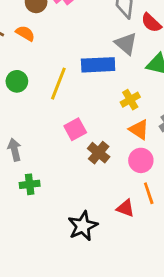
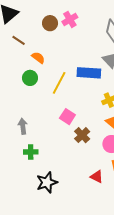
orange semicircle: (25, 33) -> (38, 58), moved
pink square: (75, 129) -> (67, 117), turned -35
black star: (83, 226) -> (47, 182), moved

